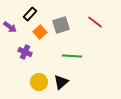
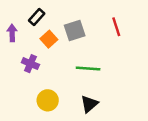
red line: (95, 22) -> (116, 27), turned 35
purple arrow: (10, 27) -> (12, 33), turned -128
black triangle: (61, 82) -> (89, 104), moved

